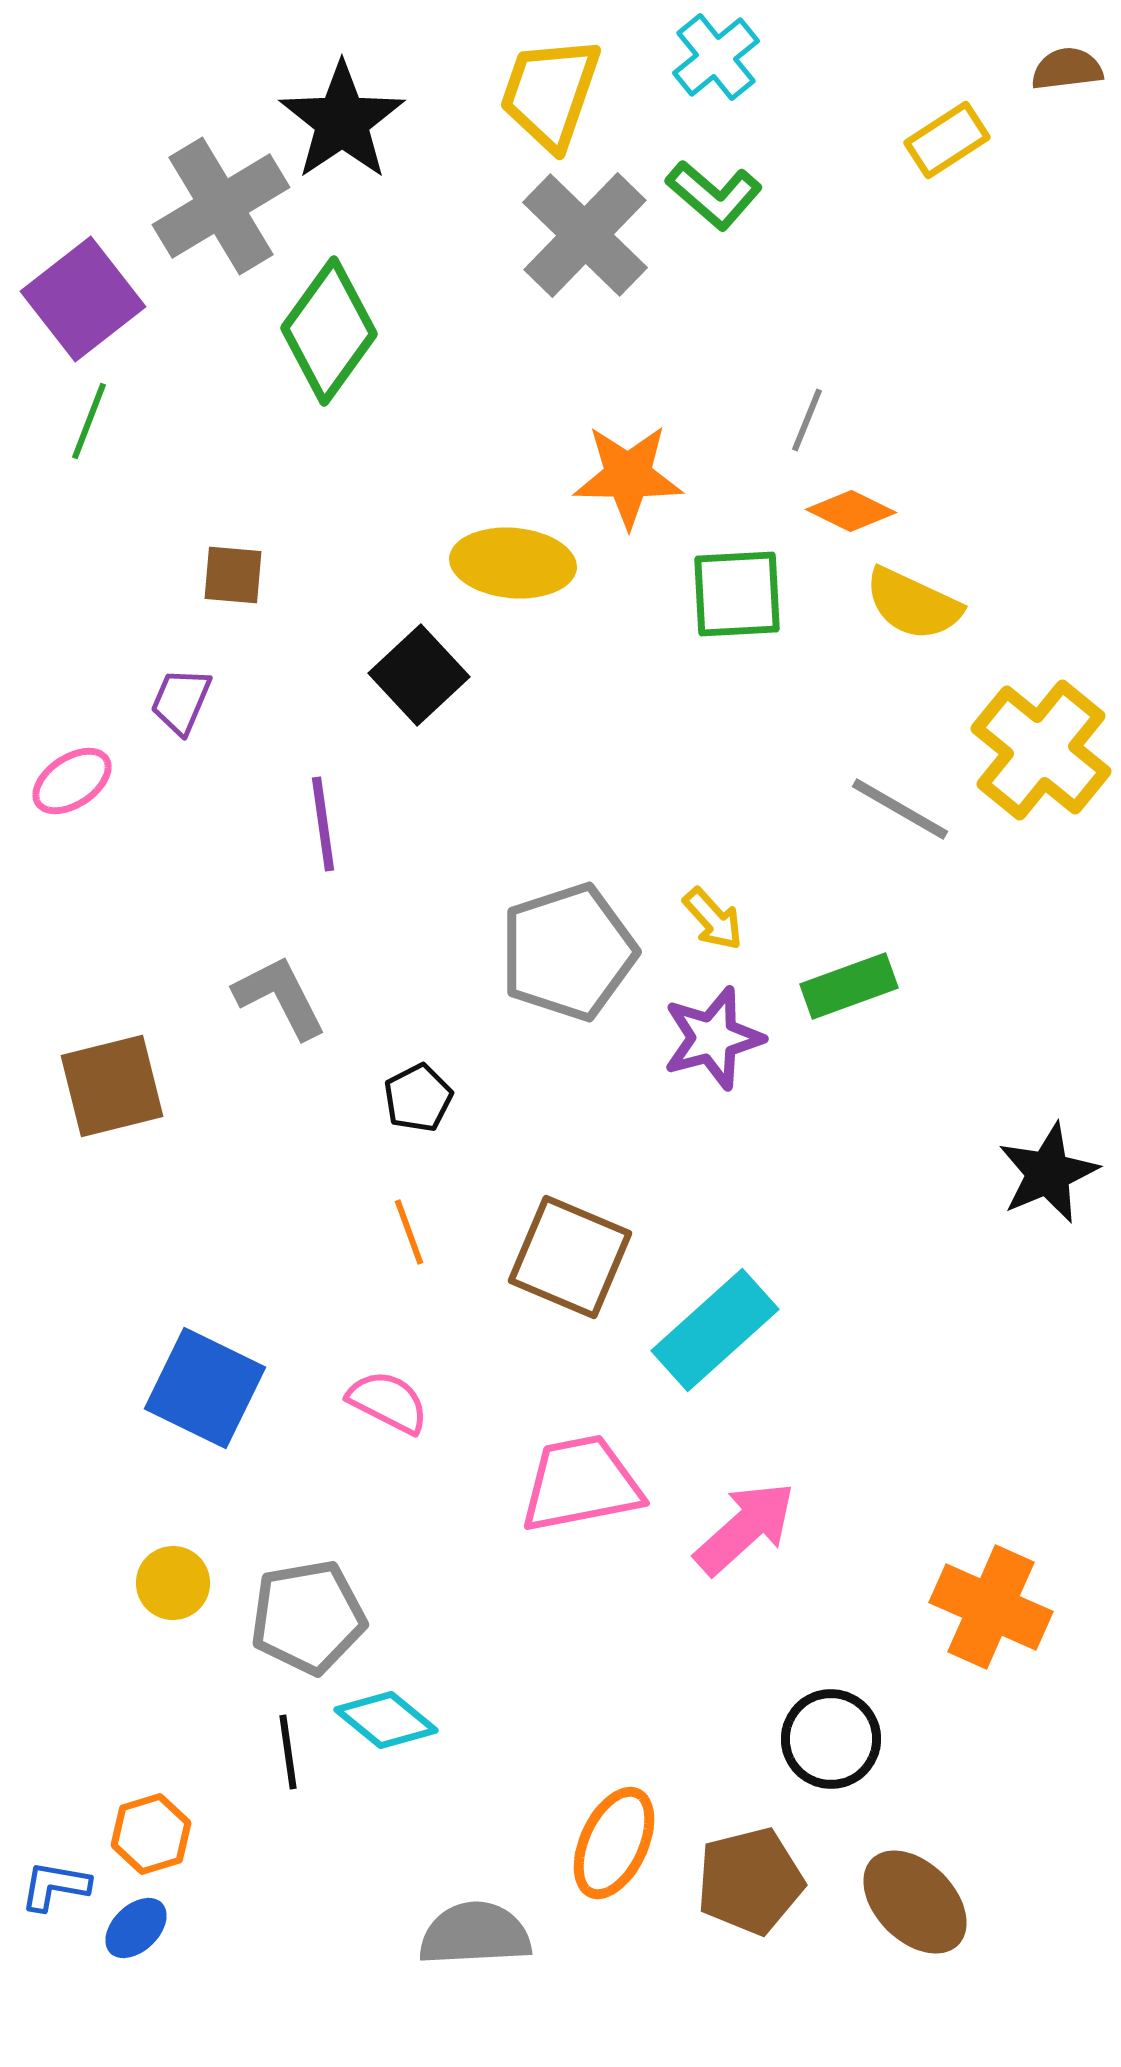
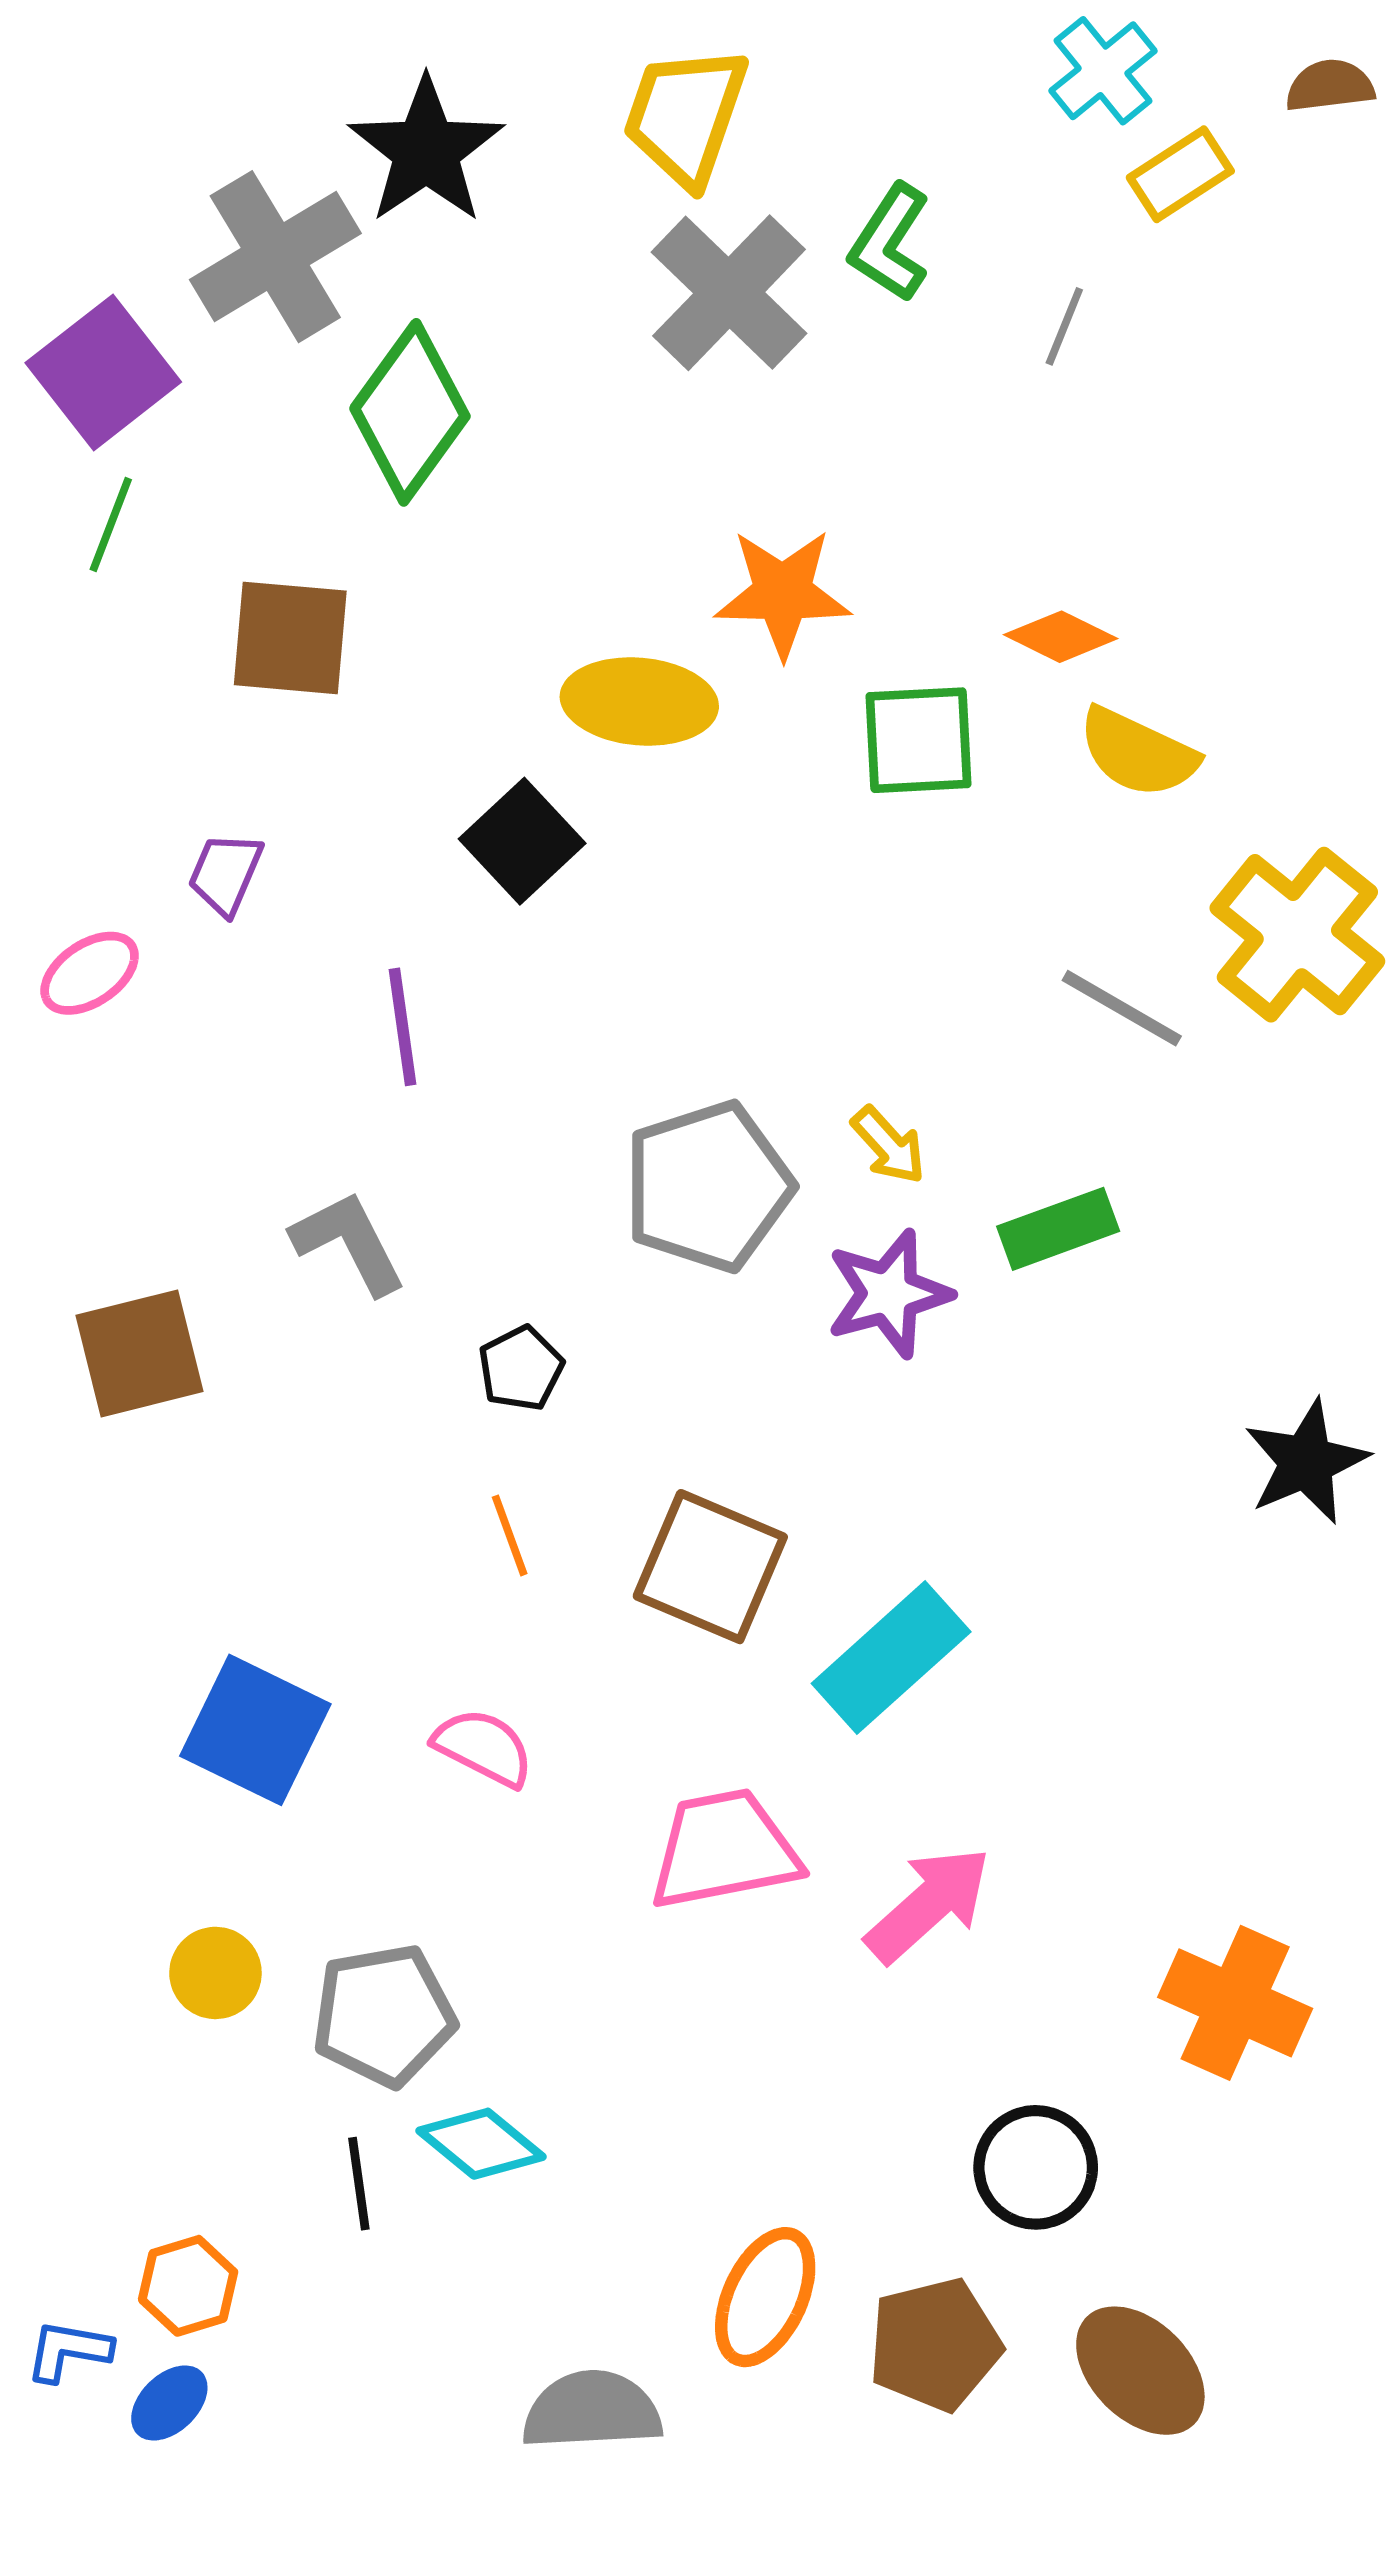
cyan cross: (716, 57) -> (1103, 71), moved
green L-shape: (714, 195) -> (890, 243), turned 82
gray line: (807, 420) -> (1064, 326), moved
brown square: (233, 575) -> (290, 638), moved, size x1.6

